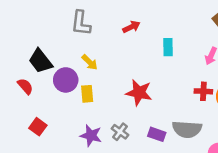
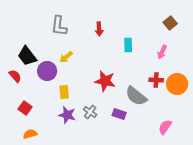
red arrow: (131, 27) -> (99, 29), turned 112
yellow arrow: (90, 62) -> (66, 57), turned 96
yellow rectangle: (87, 94) -> (64, 92), moved
gray semicircle: (187, 129) -> (136, 96), moved, turned 35

